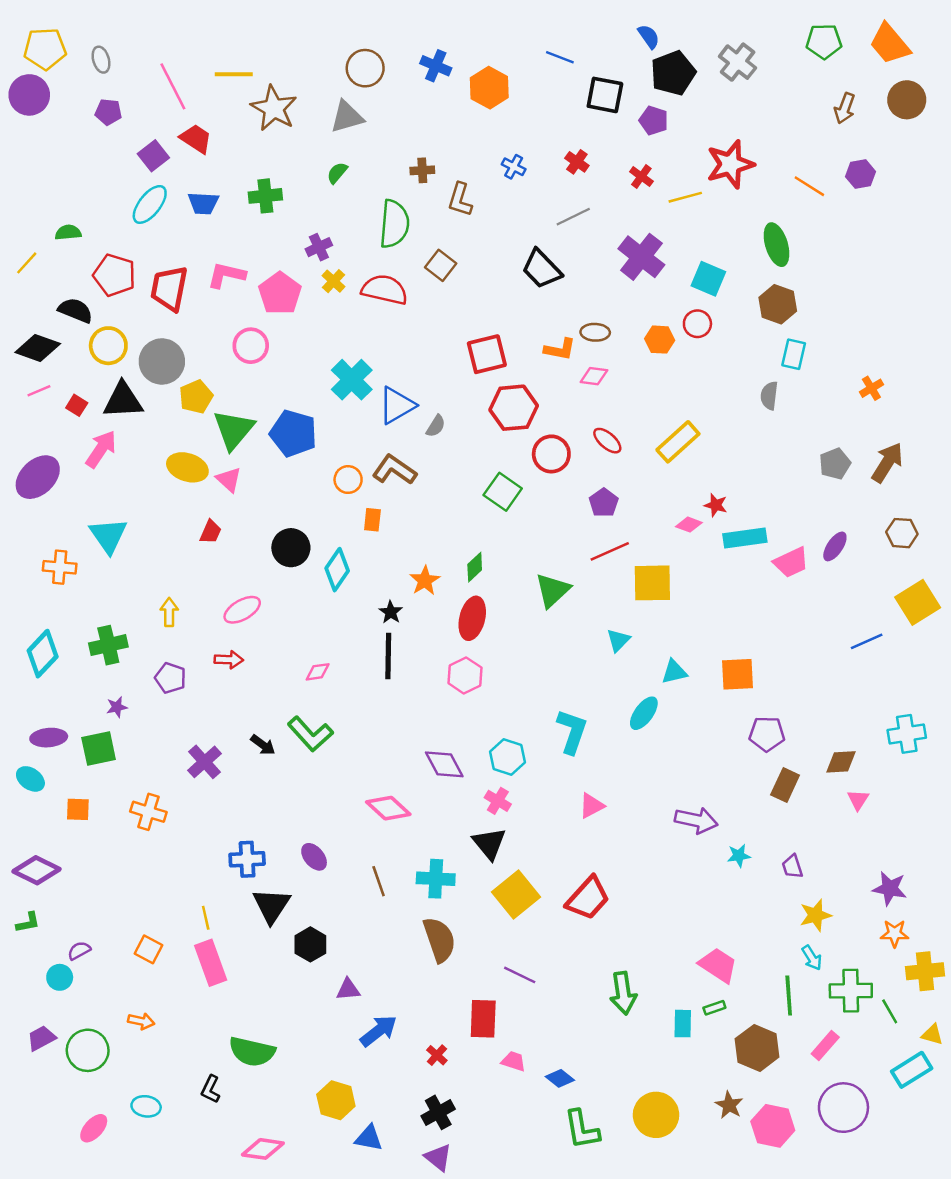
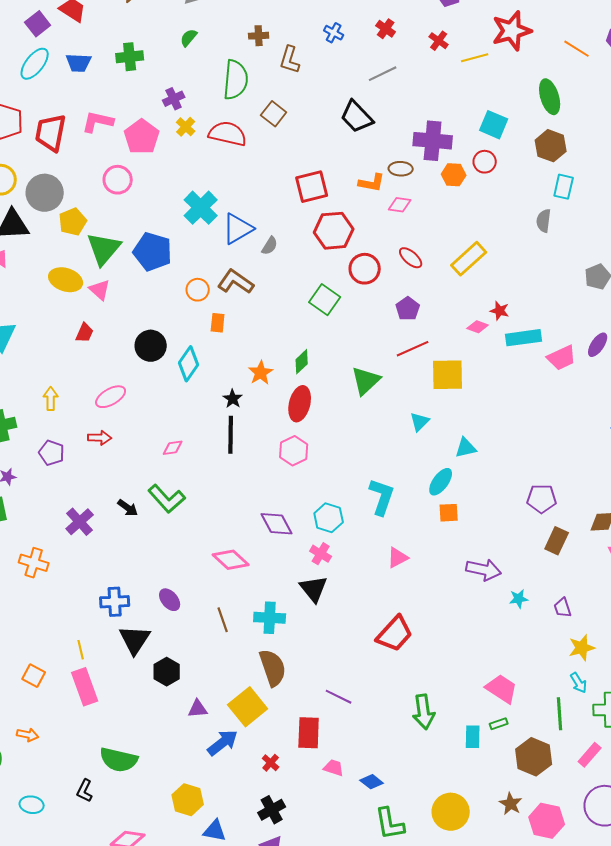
purple cross: (641, 257) -> (433, 141), moved, turned -33
orange square: (738, 674) -> (449, 513), moved, size x0.7
yellow square: (516, 895) -> (248, 707), moved

